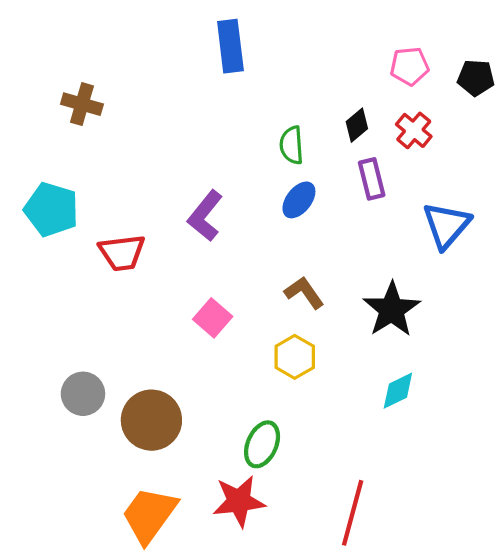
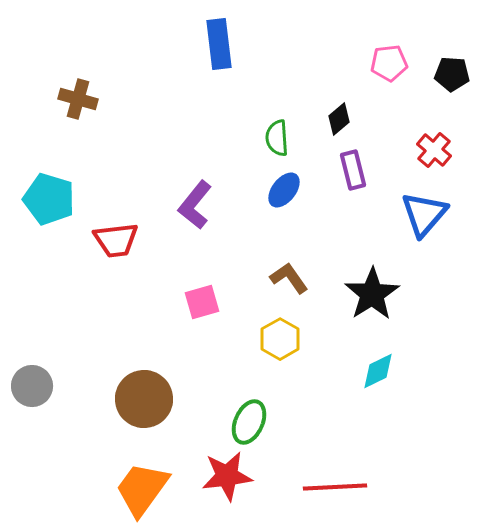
red cross: (414, 130) -> (434, 150), moved
pink square: (213, 318) -> (202, 302), turned 33
gray circle: (83, 394) -> (32, 386), moved
red line: (353, 513) -> (335, 487), turned 72

